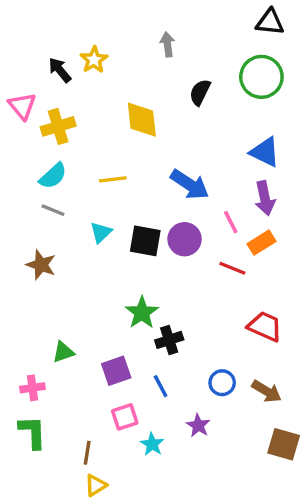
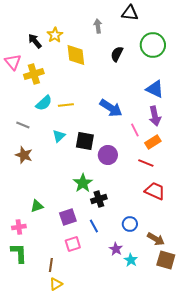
black triangle: (270, 22) -> (130, 13), moved
yellow diamond: (142, 120) -> (76, 55), moved
cyan semicircle: (53, 176) -> (44, 103), moved
gray line: (53, 210) -> (23, 125), moved
purple circle: (185, 239) -> (108, 155), moved
red line: (232, 268) -> (146, 163), moved
brown arrow: (267, 391) -> (156, 239), moved
cyan star: (152, 444) -> (131, 260), moved

